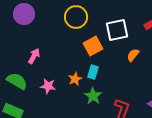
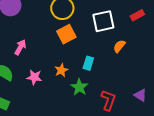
orange square: (93, 46) -> (66, 34), moved
cyan rectangle: (93, 72) -> (88, 63), moved

